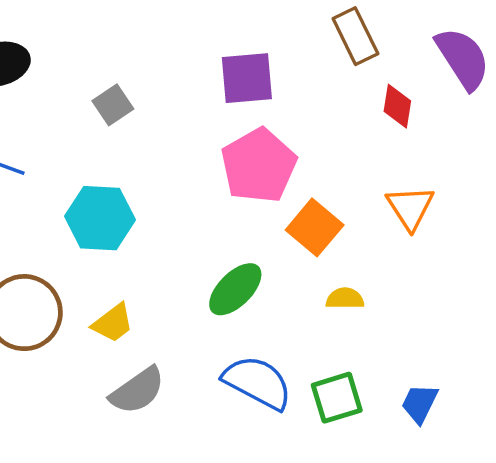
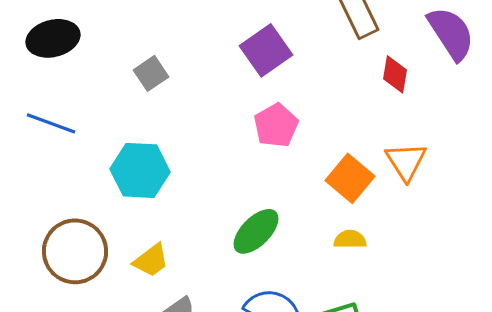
purple square: (247, 78) -> (266, 50), turned -30
pink pentagon: (259, 166) -> (276, 125), size x0.7
orange square: (315, 227) -> (350, 178), moved

